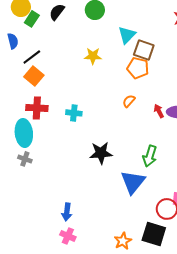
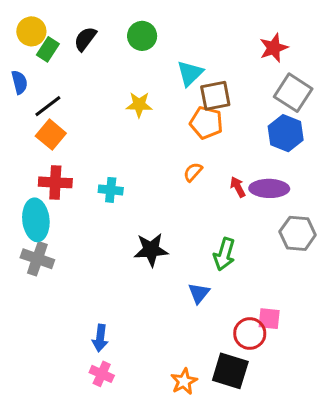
brown square: (144, 50) -> (215, 96), turned -30
gray cross: (25, 159) -> (37, 259), size x1.5
blue triangle: (133, 182) -> (199, 293), size x0.6

